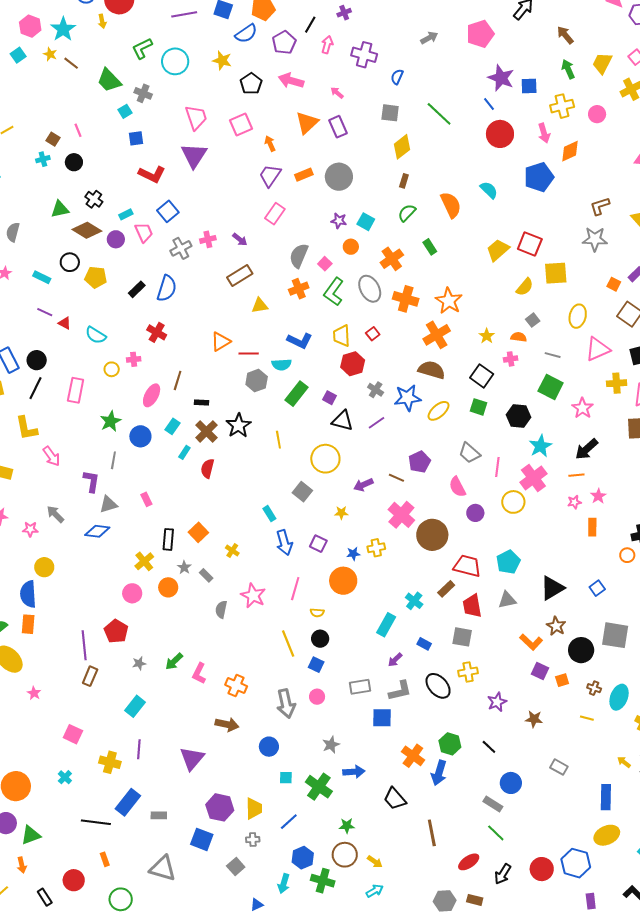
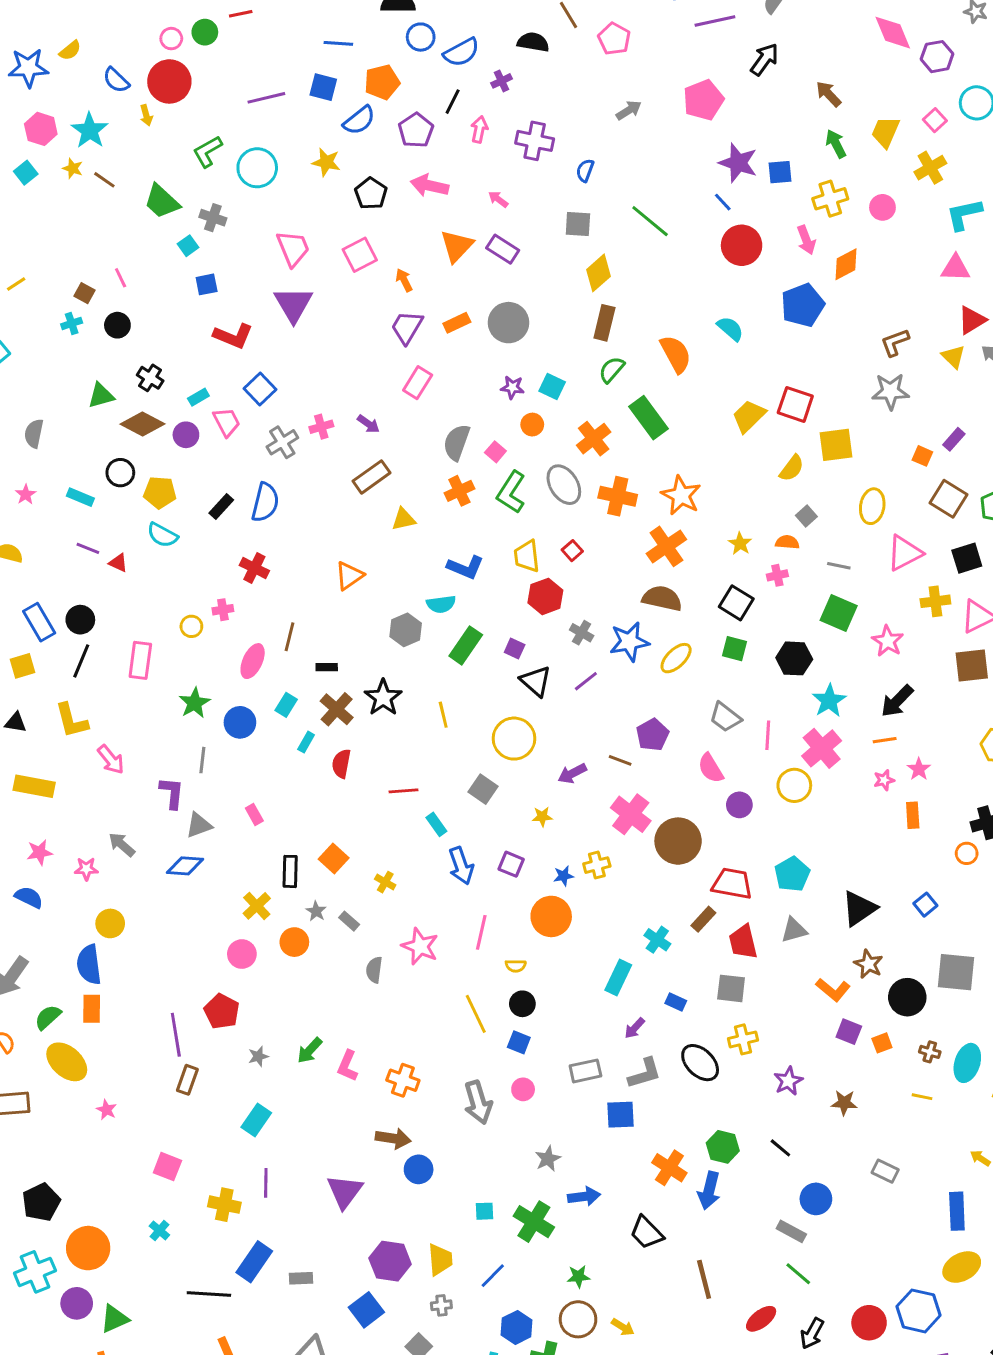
purple rectangle: (338, 127) -> (503, 249), turned -30
brown rectangle: (404, 181) -> (604, 323), size x1.6
green rectangle: (430, 247) -> (648, 418), size x1.8
cyan semicircle: (96, 335) -> (162, 535), moved
red line: (249, 354) -> (403, 791), moved
black triangle: (342, 421) -> (536, 681), turned 30
blue circle: (269, 747) -> (419, 1169), moved
blue square: (202, 839) -> (366, 1310), turned 35

